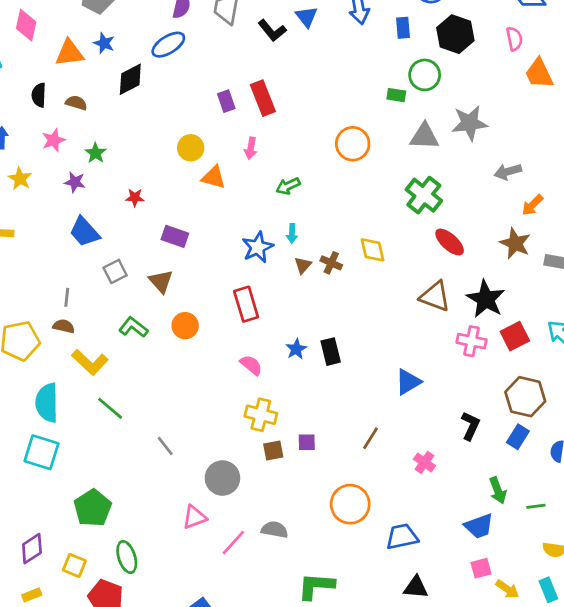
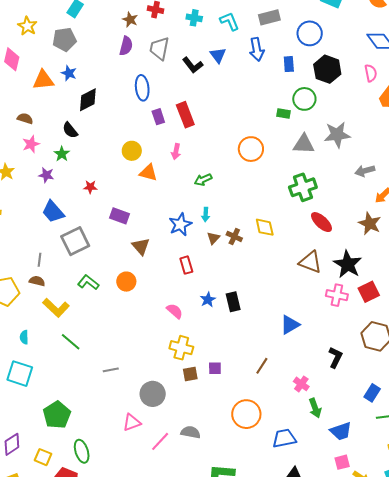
blue ellipse: (168, 45) -> (142, 88), moved, turned -65
black semicircle: (39, 95) -> (70, 130), moved, turned -42
brown semicircle: (76, 103) -> (25, 118), moved
green cross: (424, 195) -> (303, 187), turned 32
gray square: (115, 271) -> (75, 241), size x1.6
brown triangle: (161, 281) -> (141, 246), moved
red rectangle: (246, 304) -> (186, 265), moved, size x0.7
cyan semicircle: (47, 403) -> (24, 337), size x0.5
blue rectangle: (518, 437) -> (372, 393), moved
gray line: (165, 446) -> (111, 370), turned -63
green arrow: (498, 490) -> (315, 408), moved

